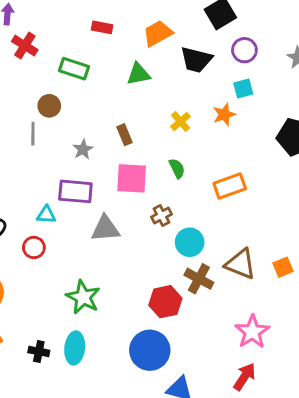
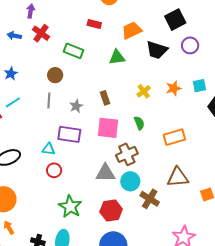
cyan square: (243, 88) -> (199, 86), moved
gray line: (33, 134) -> (49, 100), moved
brown cross: (161, 216) -> (127, 154), size x1.5
gray triangle: (105, 229) -> (105, 173), moved
cyan circle: (190, 242) -> (130, 181), moved
red circle: (34, 247) -> (54, 170), moved
brown triangle: (240, 264) -> (178, 177), moved, turned -30
red hexagon: (165, 302) -> (111, 211), moved

